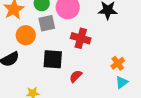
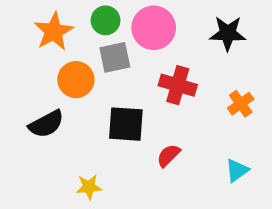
orange cross: (118, 63) -> (241, 104), moved
cyan triangle: (122, 82) -> (237, 170), moved

